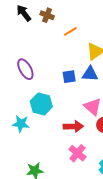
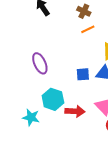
brown cross: (47, 15) -> (84, 11), moved
red arrow: (73, 126) -> (75, 111), moved

